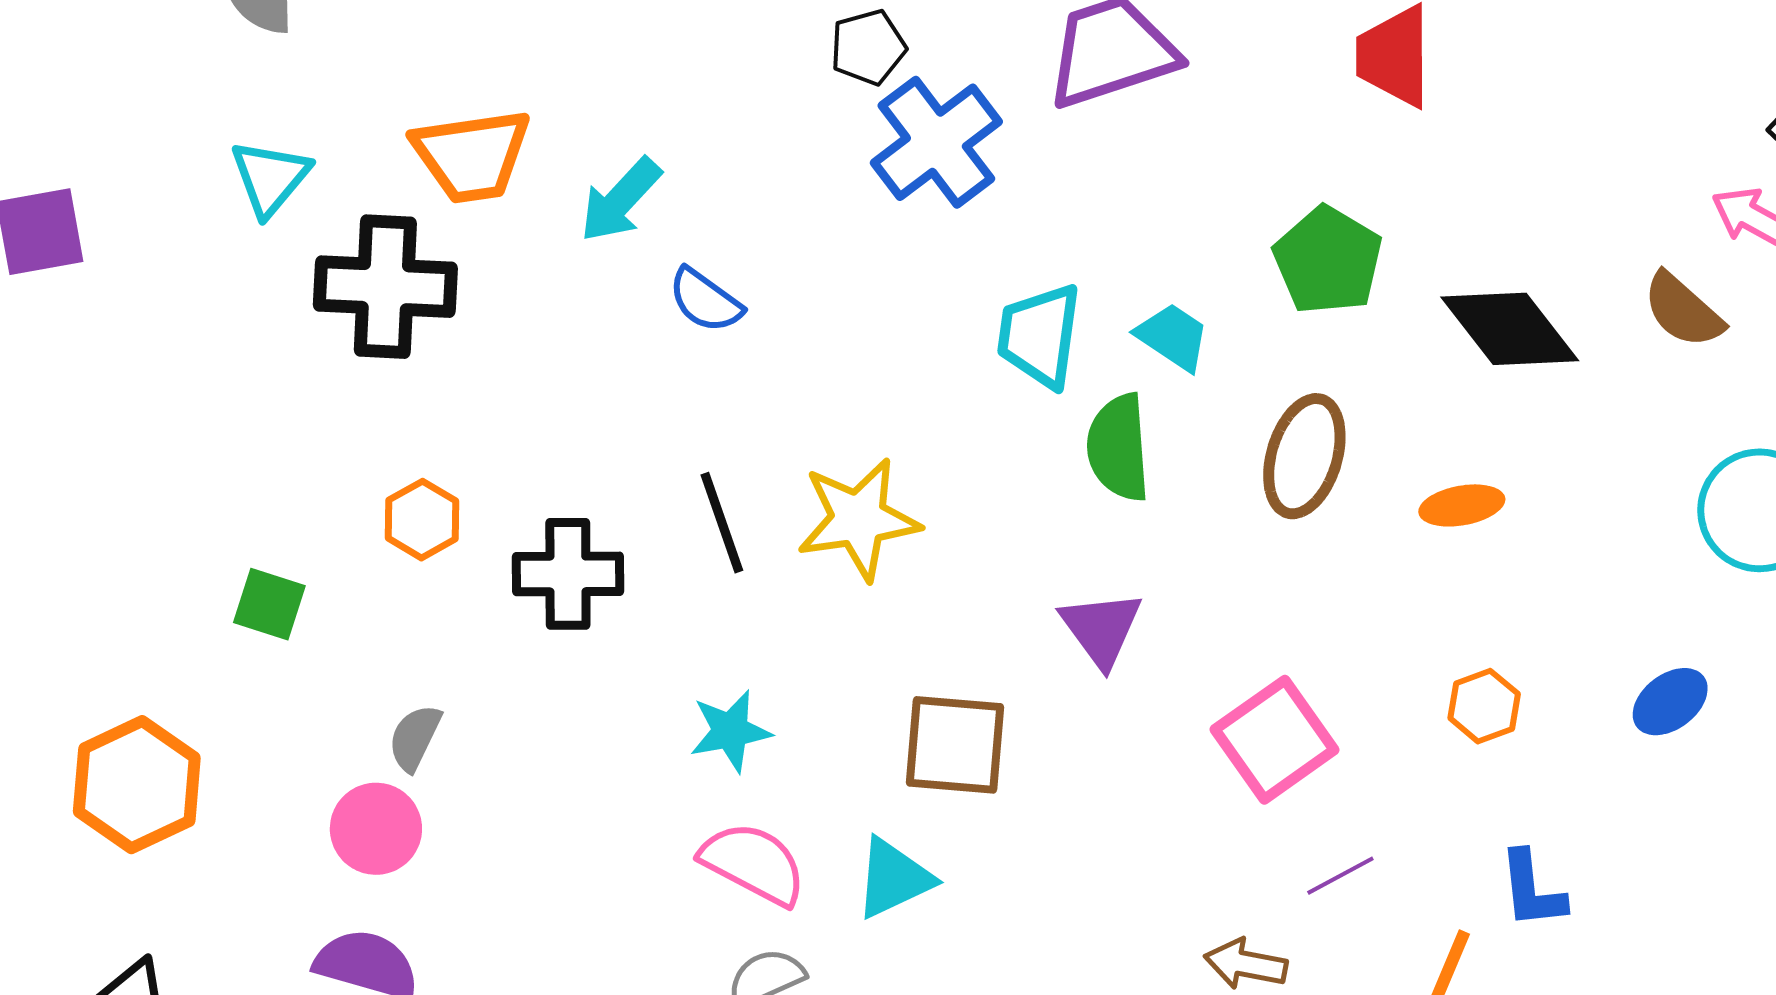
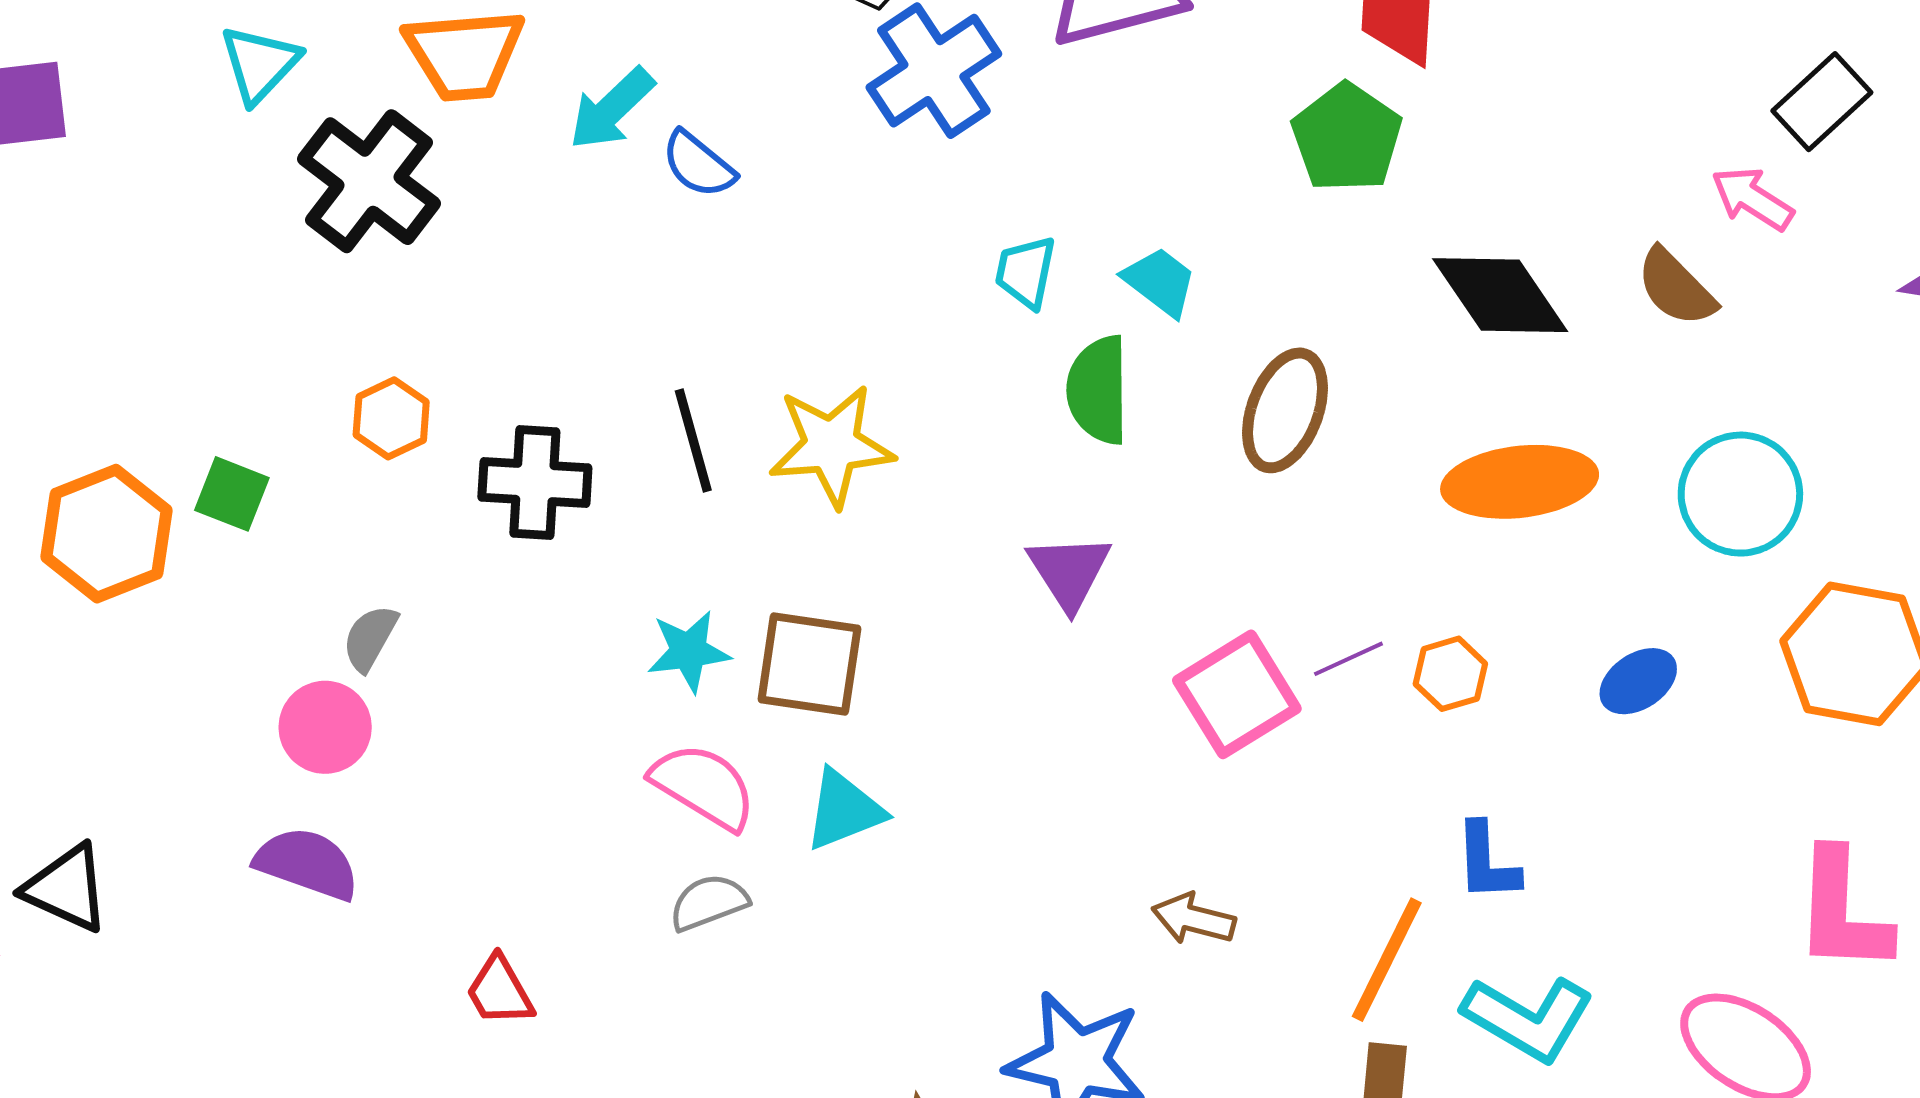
green pentagon: (1328, 260) -> (1347, 138), moved
black cross: (385, 287) -> (369, 181), turned 31
blue semicircle: (705, 300) -> (698, 164), moved
cyan trapezoid: (1040, 336) -> (1026, 272), size x0.7
orange ellipse: (1462, 505) -> (1520, 482), moved, size x1.8
brown square: (955, 745) -> (809, 664), moved
orange hexagon: (137, 785) -> (107, 534), moved
purple line: (1340, 876) -> (1348, 659), moved

